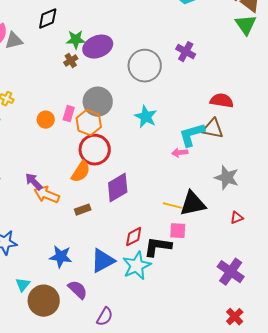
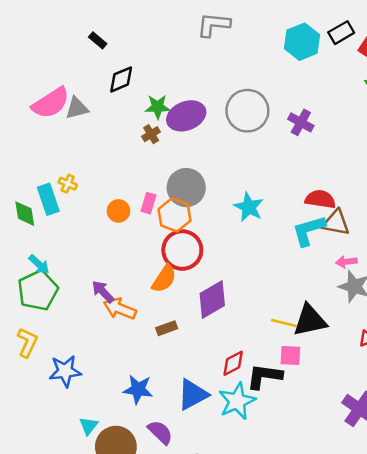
gray circle: (145, 66) -> (247, 111), moved
red semicircle: (222, 101) -> (320, 199), moved
pink arrow: (180, 153) -> (346, 262), moved

